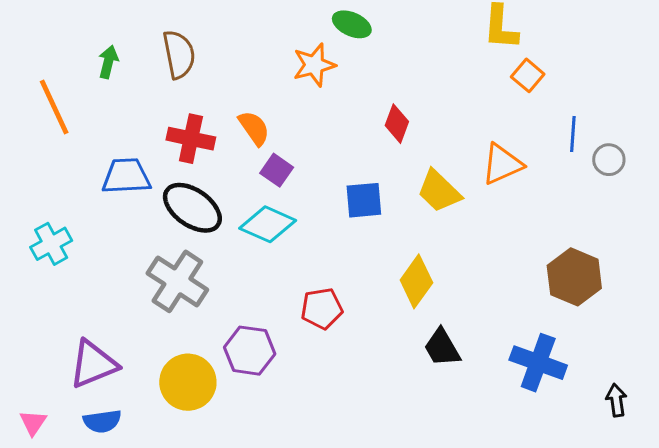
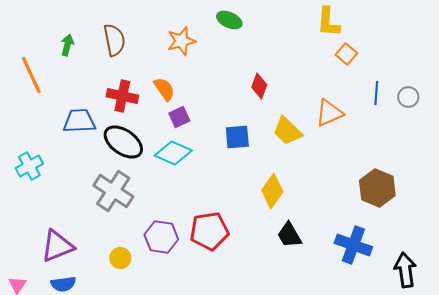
orange star: (314, 65) -> (181, 41), moved
gray circle: (609, 160) -> (408, 97), moved
purple square: (277, 170) -> (179, 117), turned 30
red pentagon: (322, 308) -> (209, 231), moved, size x1.4
yellow circle: (188, 382) -> (120, 258), size x0.6
black arrow: (616, 400) -> (405, 270), size x1.6

